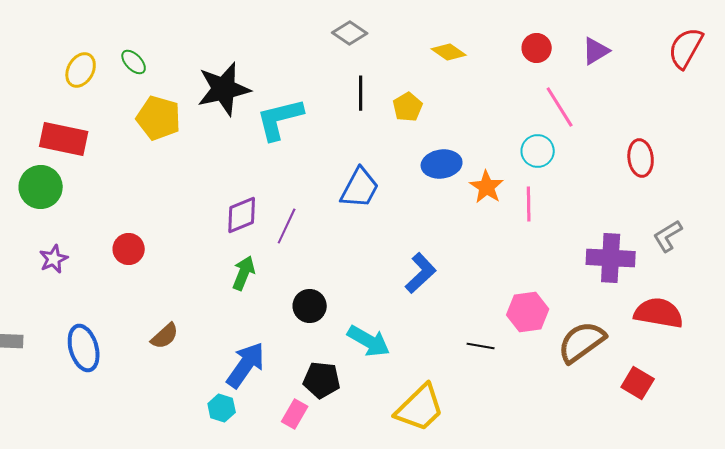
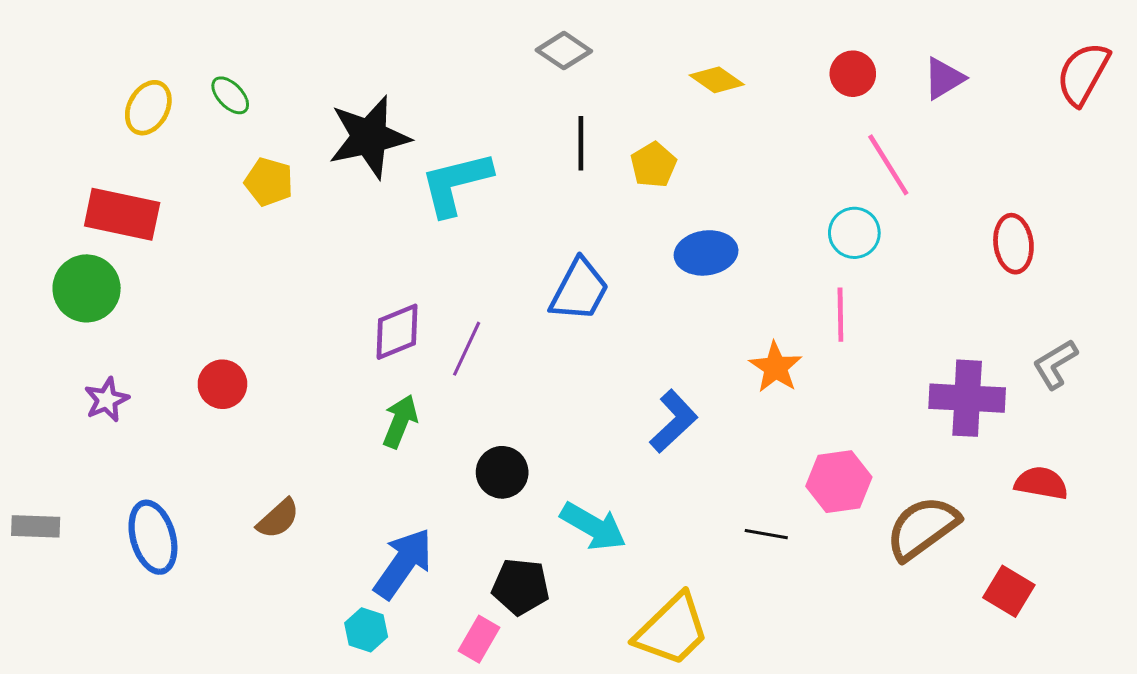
yellow pentagon: (159, 118) -> (269, 182), size x0.7
orange star: (487, 187) -> (776, 367), moved
red semicircle: (659, 313) -> (1041, 483), size x0.7

